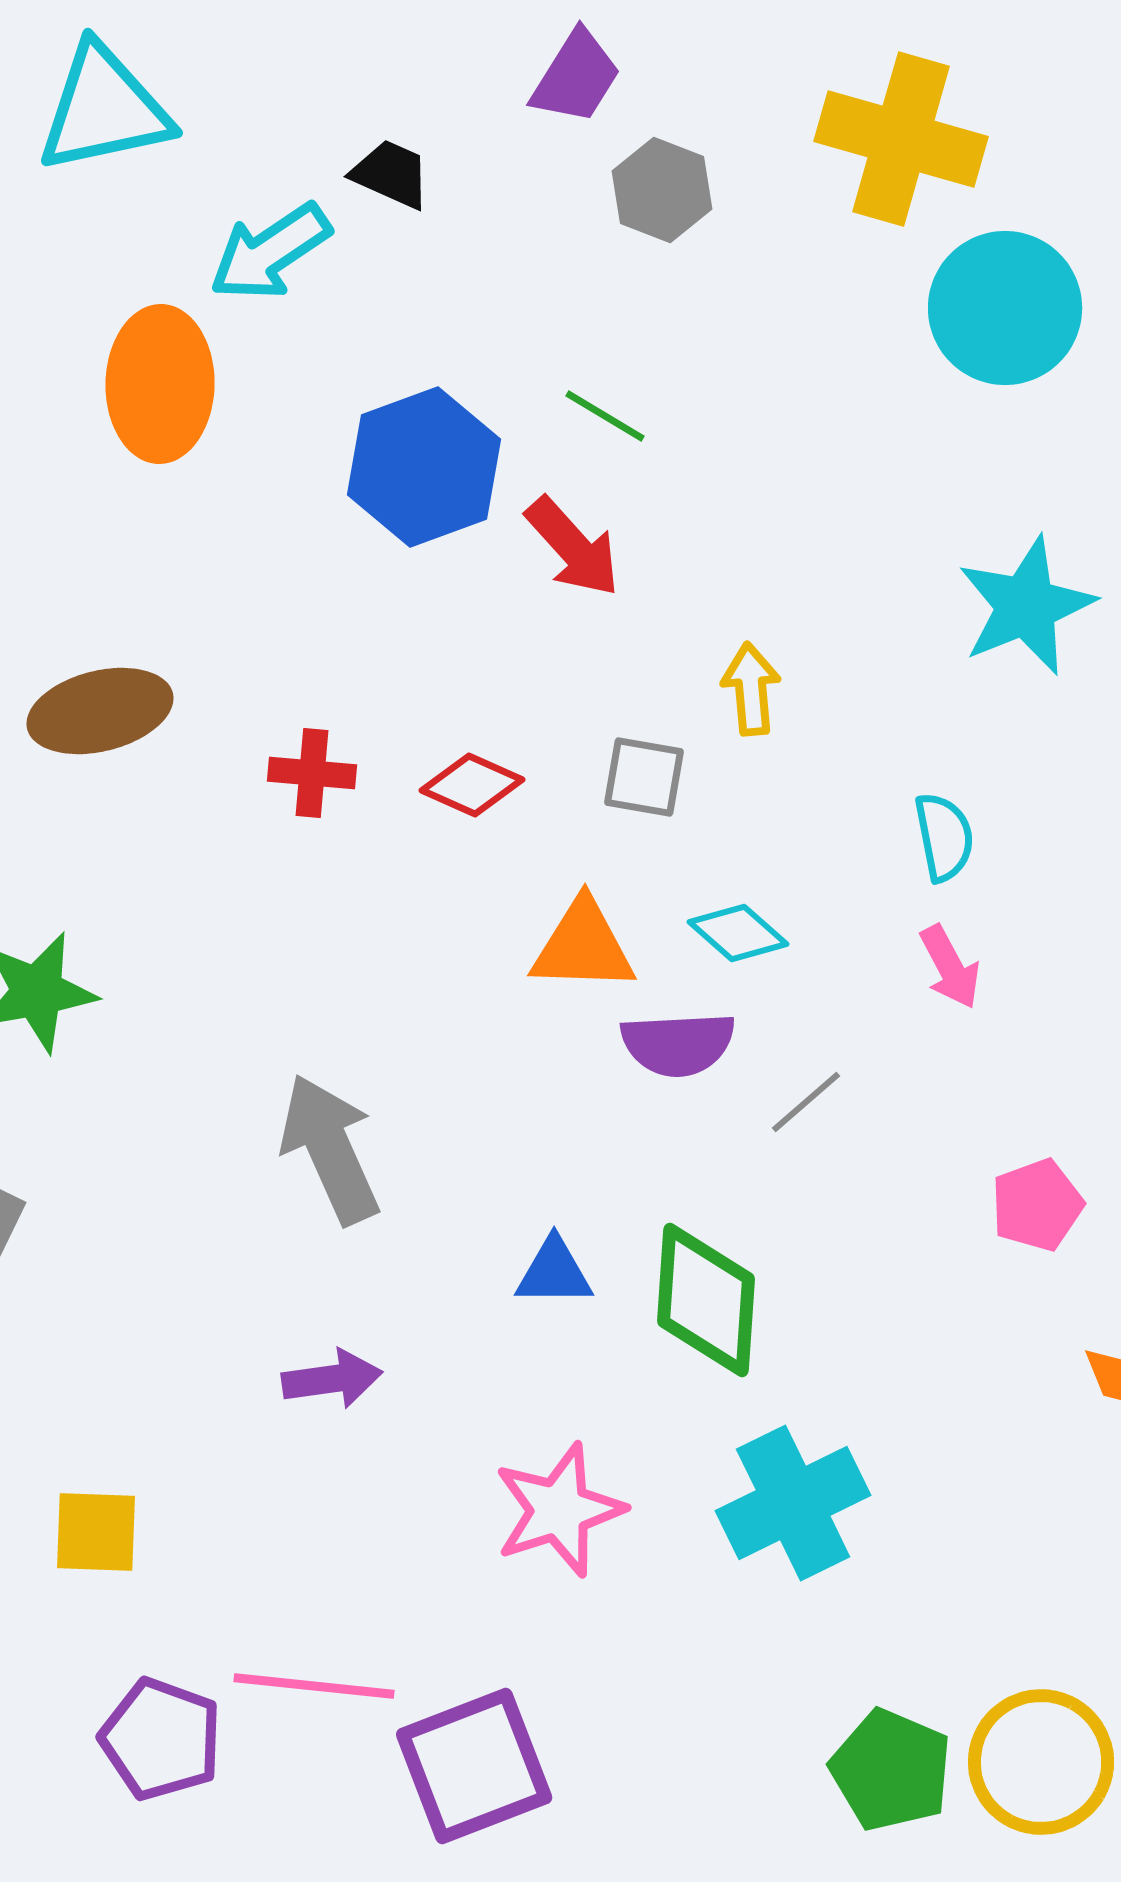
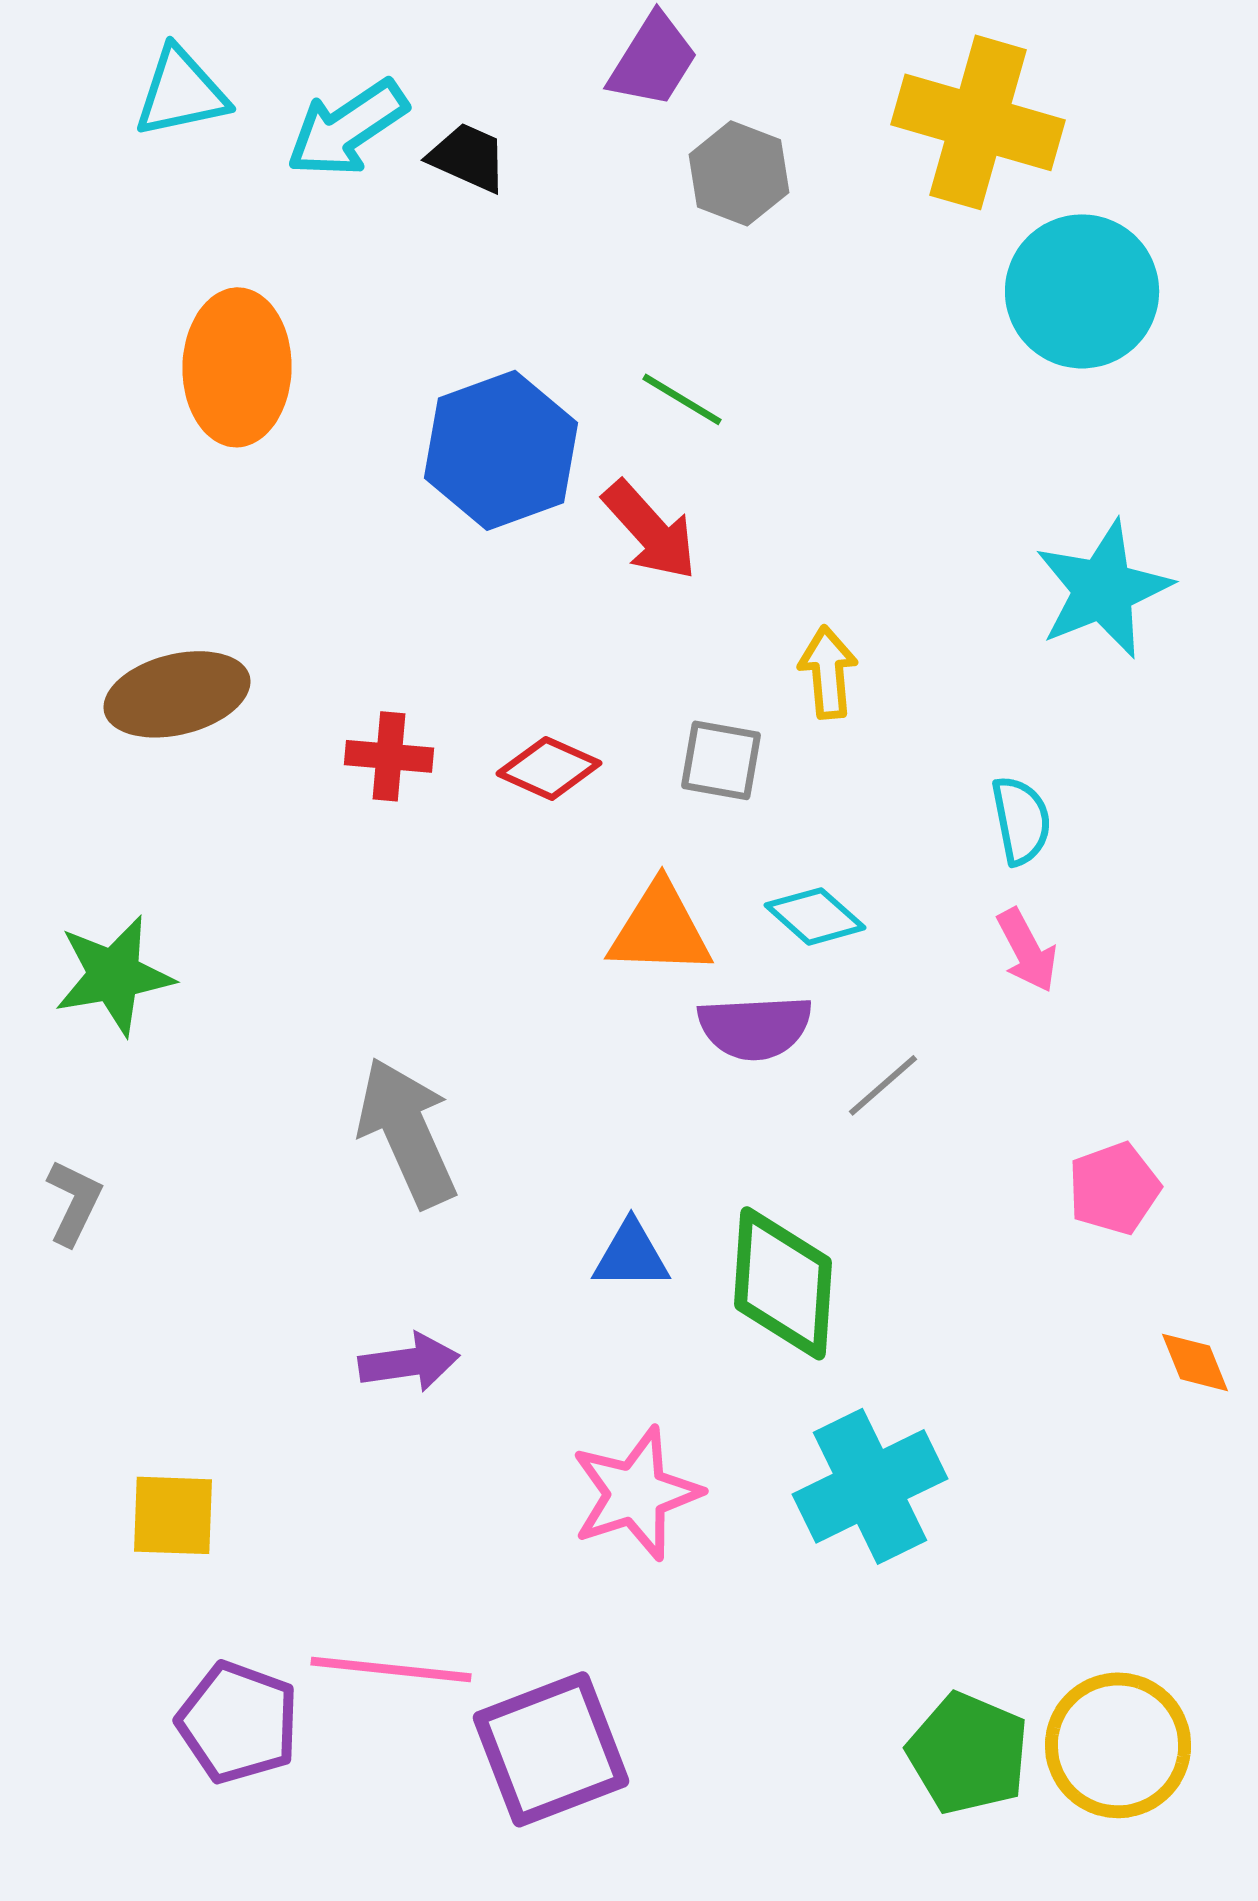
cyan triangle: (104, 109) -> (181, 92), size x0.7
cyan arrow: (270, 252) -> (347, 128), moved

